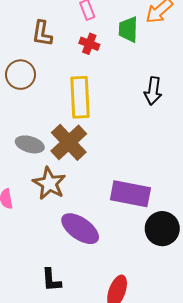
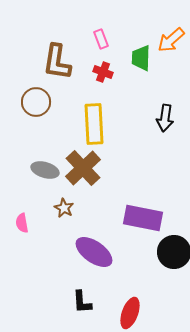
brown L-shape: (42, 33) -> (57, 62), size x1.4
brown star: (49, 183) -> (64, 208), size x0.6
black L-shape: (51, 280) -> (82, 302), moved

